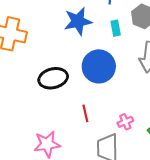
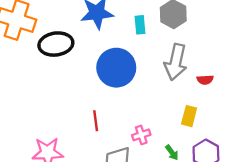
black ellipse: (53, 78) -> (56, 44), moved

